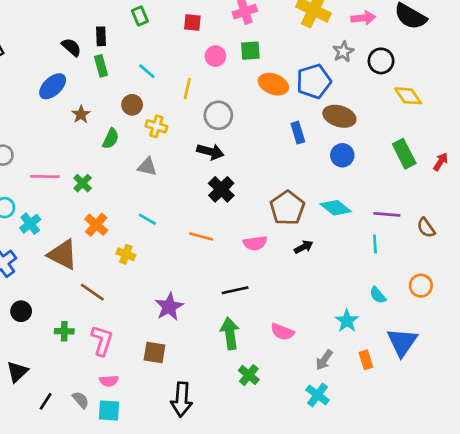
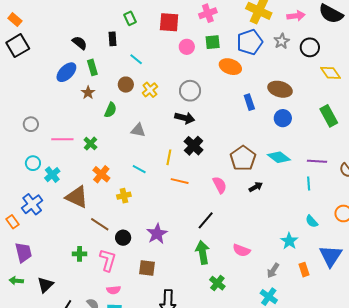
red square: (192, 23) -> (169, 22), size x1.5
black rectangle: (101, 36) -> (113, 39), moved
green rectangle: (101, 66) -> (92, 67), moved
blue pentagon: (314, 81) -> (250, 42), moved
yellow line: (187, 89) -> (169, 157), moved
yellow cross: (156, 126) -> (150, 90), moved, turned 35
pink semicircle: (255, 243) -> (220, 185), turned -108
yellow cross: (126, 254) -> (124, 196), turned -32
black line: (235, 290) -> (206, 220), turned -36
black circle: (21, 311) -> (123, 238), moved

